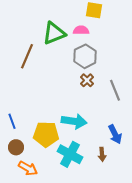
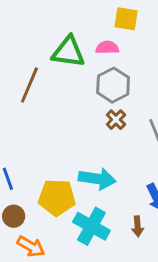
green triangle: (54, 33) -> (68, 52), turned 30

